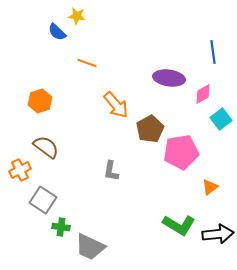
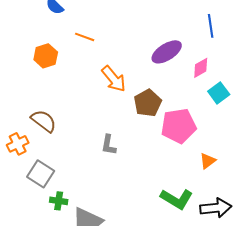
purple ellipse: (169, 78) -> (167, 52), turned -40
orange hexagon: (40, 101) -> (46, 56), moved

